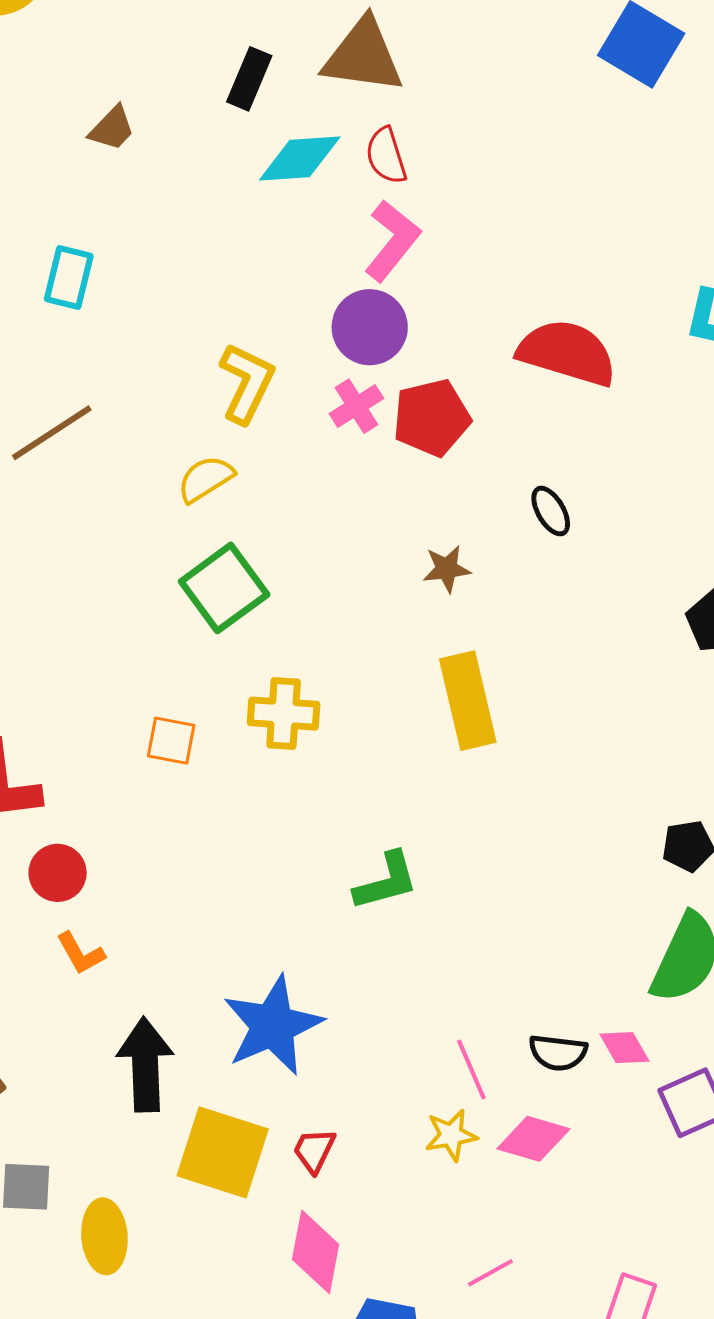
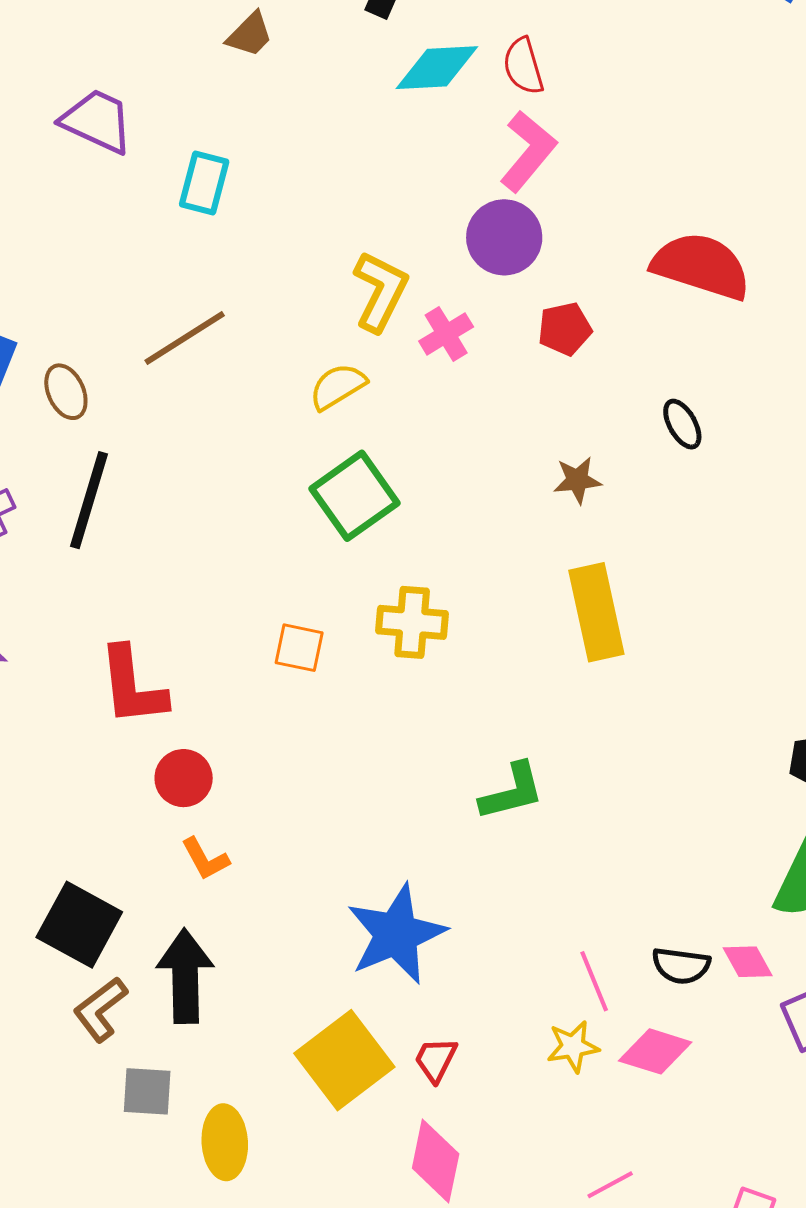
pink cross: (356, 406) -> (446, 334), moved
red pentagon: (432, 418) -> (565, 329), size x0.7
black arrow: (145, 1065) -> (185, 976), moved
yellow square: (223, 1152) -> (344, 1060), turned 34

